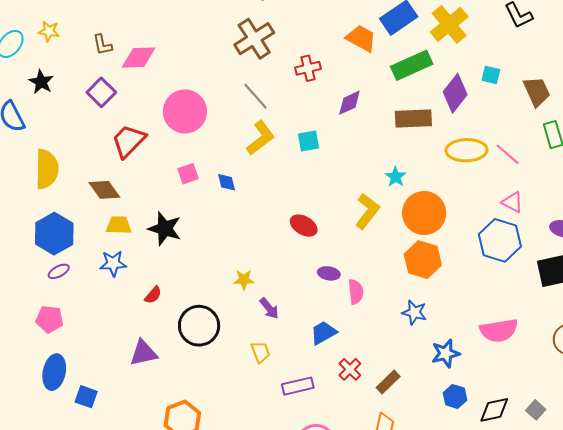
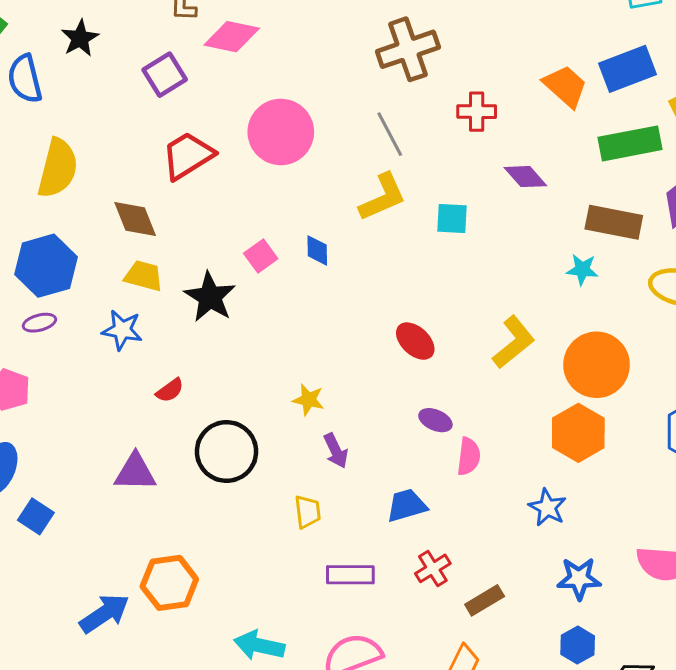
purple diamond: (349, 103) -> (525, 177), turned 60
pink square: (188, 174) -> (261, 256), moved, turned -30
cyan star: (396, 177) -> (582, 270), moved, turned 30

